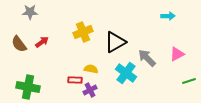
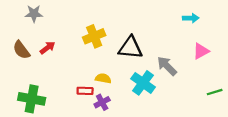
black triangle: (115, 42) -> (130, 48), turned 35
pink triangle: (177, 54) -> (201, 51), moved

